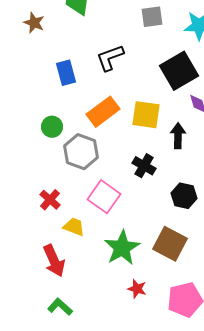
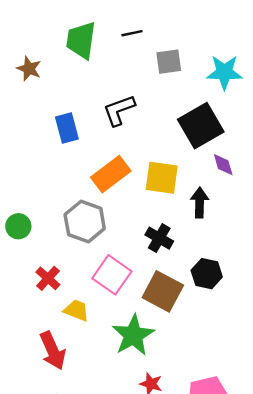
green circle: (52, 127) -> (18, 226), moved
brown square: (170, 244) -> (163, 291), moved

